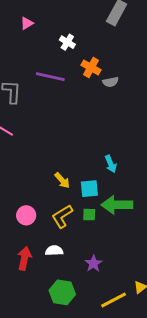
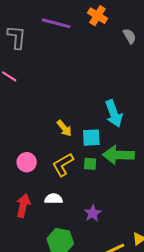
gray semicircle: (110, 82) -> (130, 36), moved, turned -112
cyan arrow: (111, 164) -> (114, 114), size x1.5

